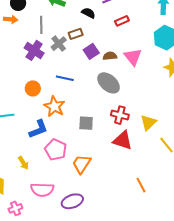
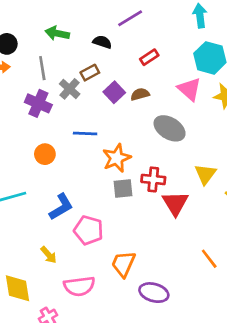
red rectangle: (122, 21) -> (149, 57), moved
pink triangle: (133, 57) -> (189, 89), moved
gray ellipse: (109, 83) -> (170, 128), moved
orange star: (54, 106) -> (117, 158), moved, turned 30
red cross: (120, 115) -> (153, 179), moved
red triangle: (123, 140) -> (175, 203), turned 50
orange trapezoid: (82, 164) -> (123, 264), moved
purple ellipse: (72, 201) -> (154, 293), moved, turned 45

